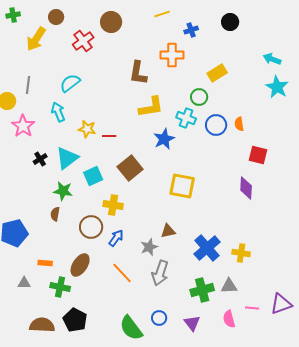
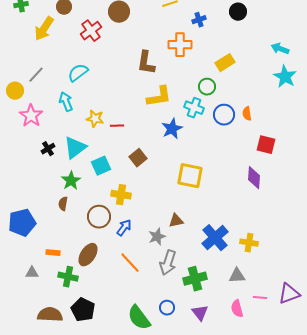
gray line: (28, 85) -> (36, 75), turned 36
brown square: (130, 168) -> (138, 158), size x0.7
green star: (63, 191) -> (71, 181), turned 30
green cross: (202, 290) -> (195, 279), moved

